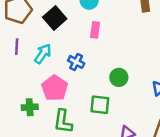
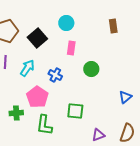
green circle: (119, 77) -> (91, 69), moved

